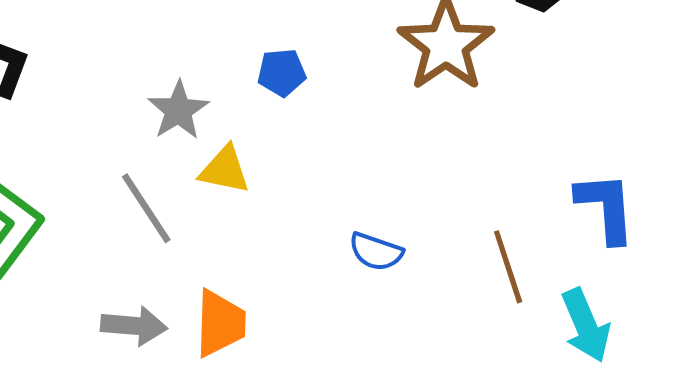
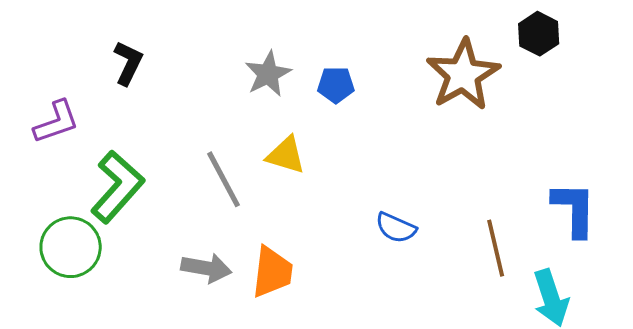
gray star: (178, 110) -> (268, 74), moved

